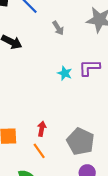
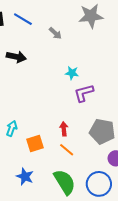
purple L-shape: (89, 68) -> (84, 93), moved

